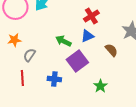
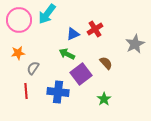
blue triangle: (87, 36) -> (73, 34), moved
brown semicircle: (111, 50) -> (106, 63), moved
blue cross: (54, 79) -> (58, 92), size x1.5

